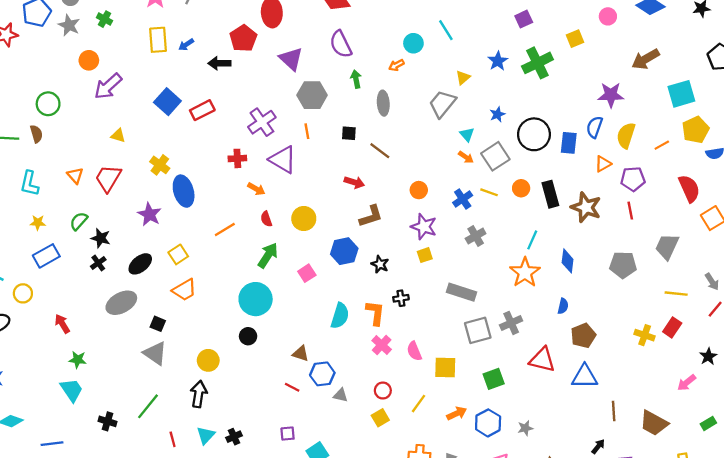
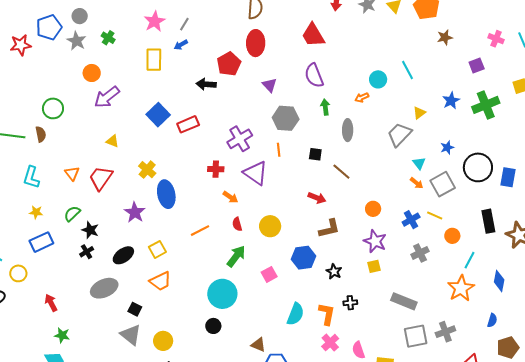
blue arrow: (186, 45) -> (181, 45), moved
purple triangle: (291, 59) -> (270, 85), size x0.7
orange circle: (521, 188) -> (452, 236), moved
yellow circle: (208, 360) -> (163, 341), moved

